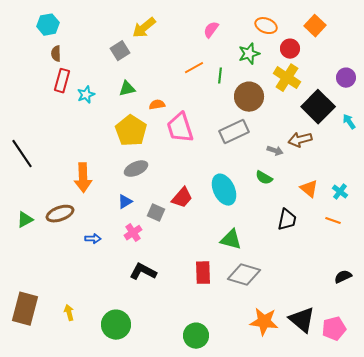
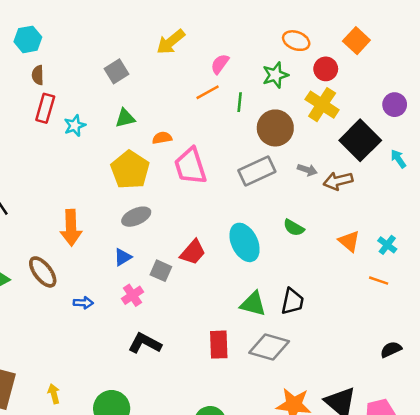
yellow arrow: (144, 28) -> (171, 42), moved
pink semicircle: (211, 30) -> (220, 64), moved
gray arrow: (275, 151) -> (307, 170), moved
brown ellipse: (60, 214) -> (43, 272), turned 72
black trapezoid: (287, 220) -> (293, 301), moved

